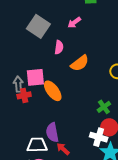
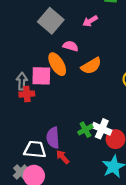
pink semicircle: (59, 47) -> (71, 46), turned -88
orange ellipse: (53, 91) -> (57, 64), moved
green cross: (104, 107) -> (85, 130), moved
white cross: (99, 137) -> (102, 129), moved

